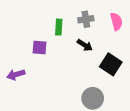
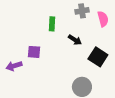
gray cross: (86, 19) -> (82, 11), moved
purple square: (40, 47) -> (34, 52), moved

